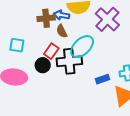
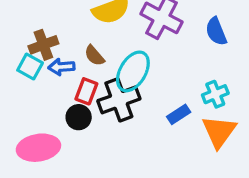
blue arrow: (62, 15) -> (61, 67), moved
brown cross: (46, 18) -> (43, 45), moved
cyan square: (17, 45) -> (30, 67), moved, turned 35

